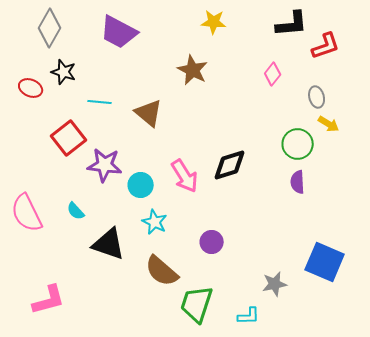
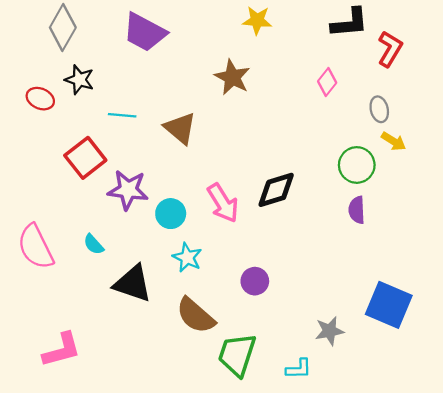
red L-shape: (326, 46) -> (390, 49), turned -40

